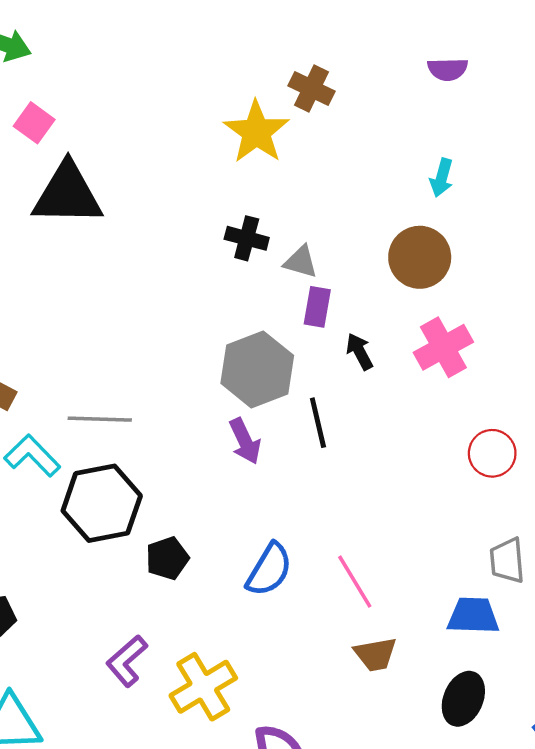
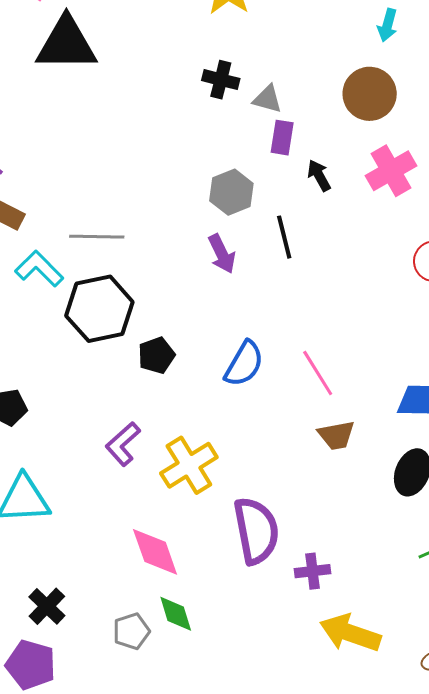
gray hexagon: (257, 369) -> (231, 192), size x0.7

